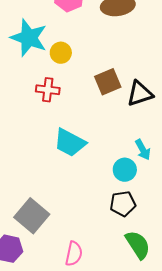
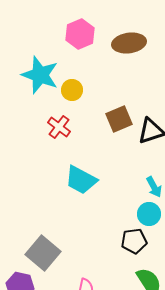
red cross: (48, 90) -> (59, 127), turned 30
cyan circle: (125, 170) -> (149, 214), moved

